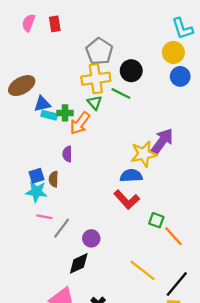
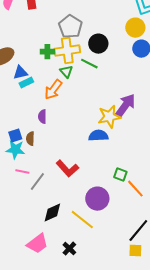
green cross: (65, 113) -> (47, 52), moved
cyan rectangle: (49, 115) -> (26, 83), turned -40
red L-shape: (127, 200) -> (67, 169), moved
purple circle: (91, 238) -> (97, 199), moved, size x1.5
yellow line: (143, 270) -> (82, 220), moved

